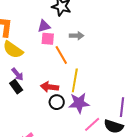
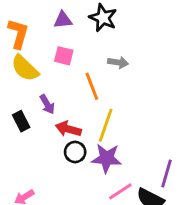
purple triangle: (44, 26) -> (63, 20), moved
pink square: (48, 39) -> (64, 56), moved
purple arrow: (17, 74) -> (47, 104), moved

